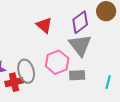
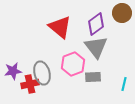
red triangle: (44, 25) -> (60, 27), size x1.4

